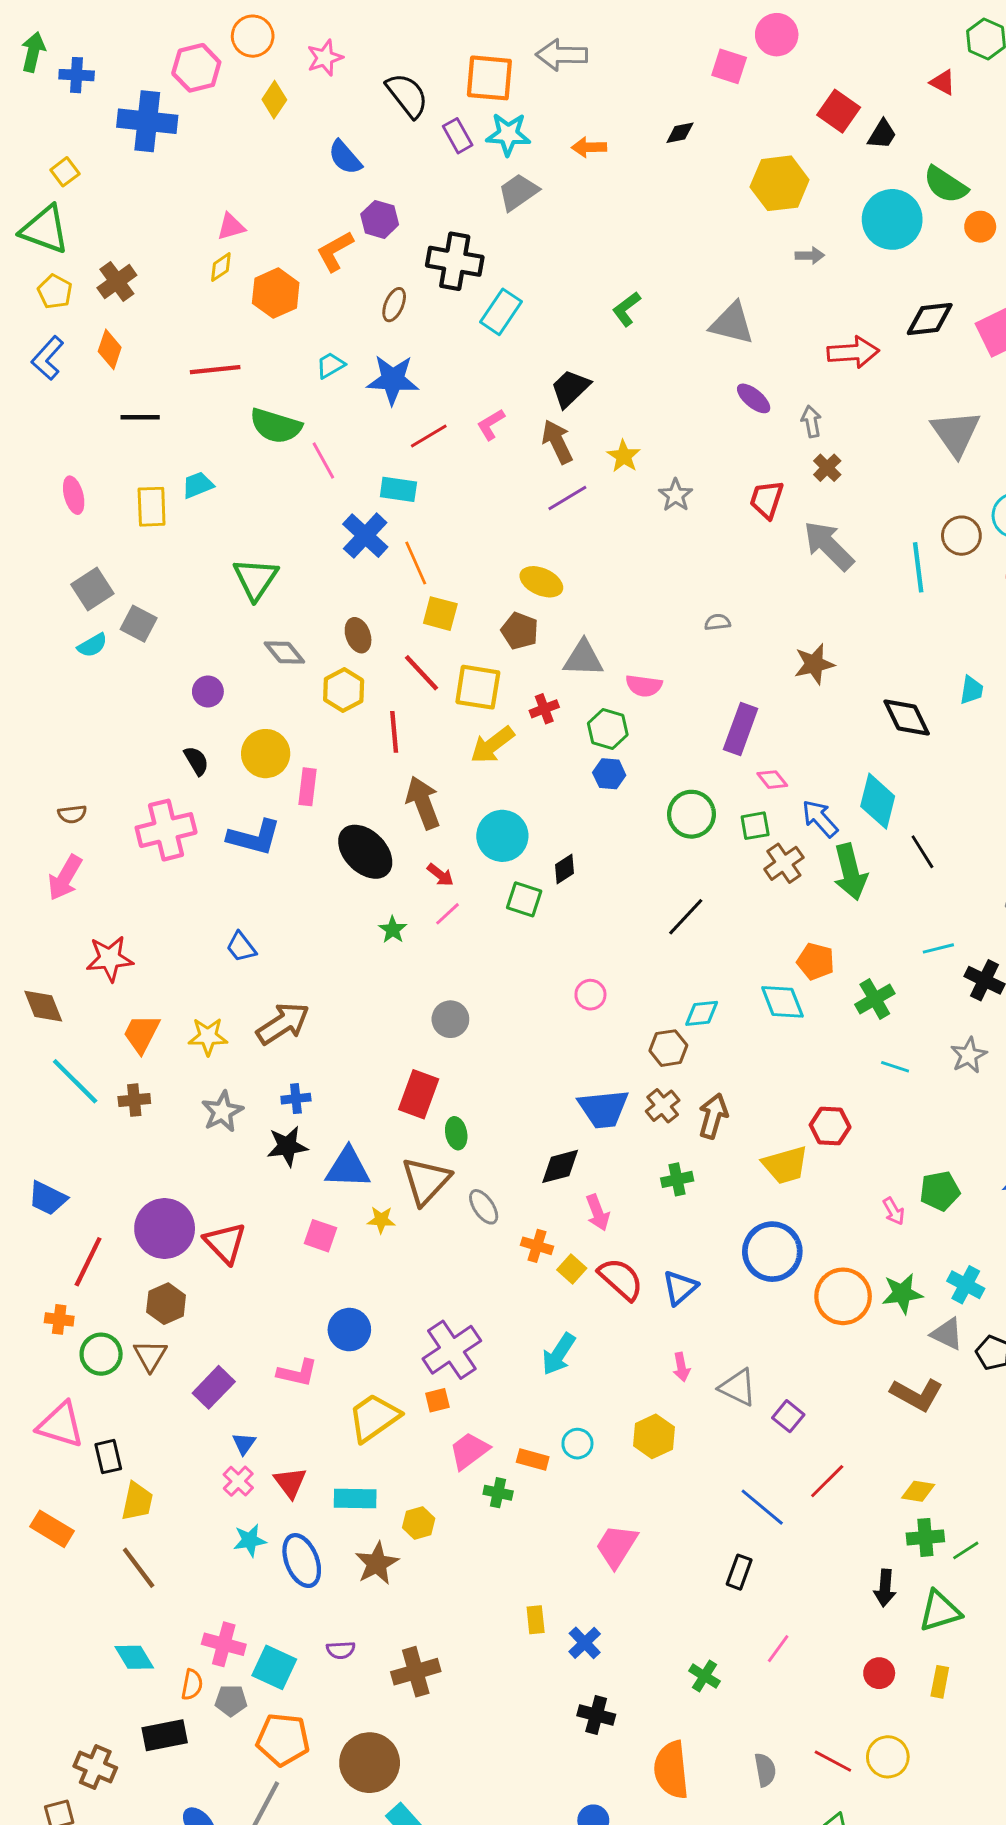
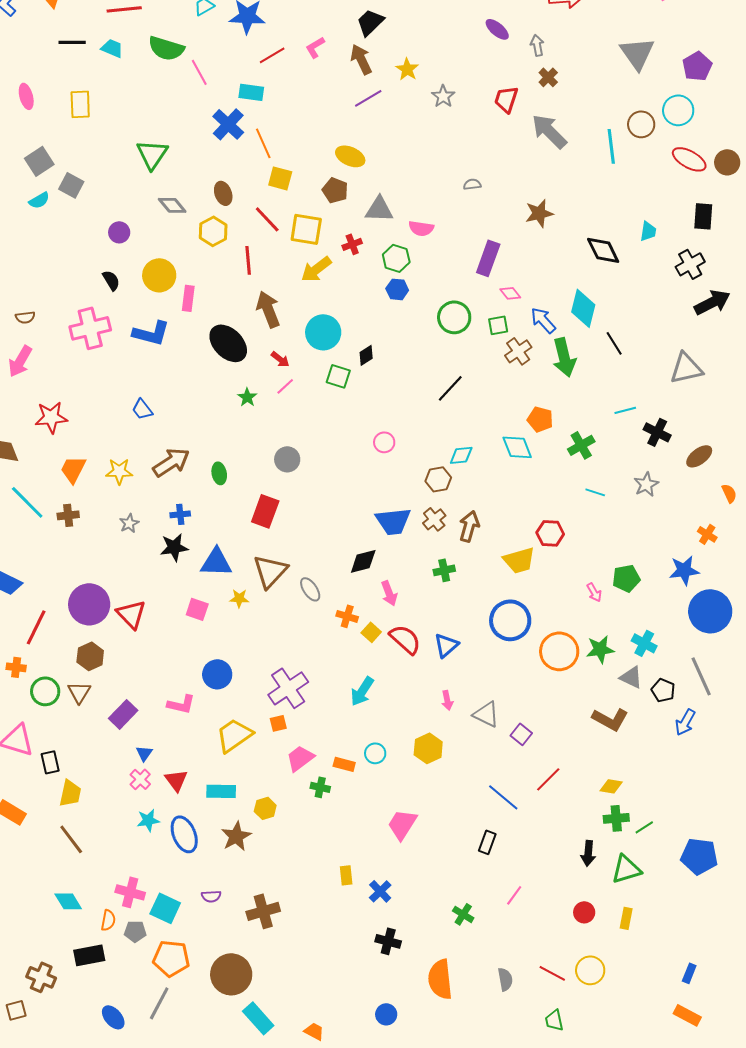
cyan trapezoid: (198, 485) -> (112, 48), moved, turned 45
gray star: (222, 1112) -> (129, 523), size x0.7
green ellipse: (456, 1133) -> (219, 473), moved

